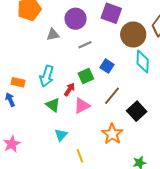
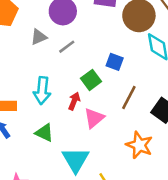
gray line: (85, 45) -> (67, 47), moved
green triangle: (53, 105) -> (44, 133), moved
cyan triangle: (61, 135) -> (76, 160), size x1.6

